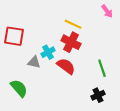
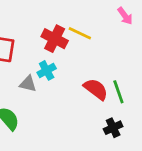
red cross: (71, 42) -> (55, 39), moved
red semicircle: (66, 66) -> (96, 89), moved

